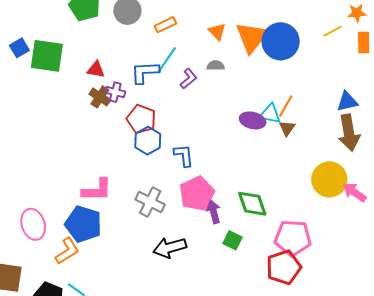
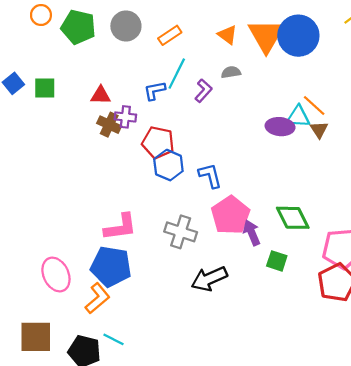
green square: (47, 56) -> (45, 88), size x0.6
blue L-shape: (145, 72) -> (155, 91), size x0.7
orange line: (286, 106) -> (314, 106), turned -70

